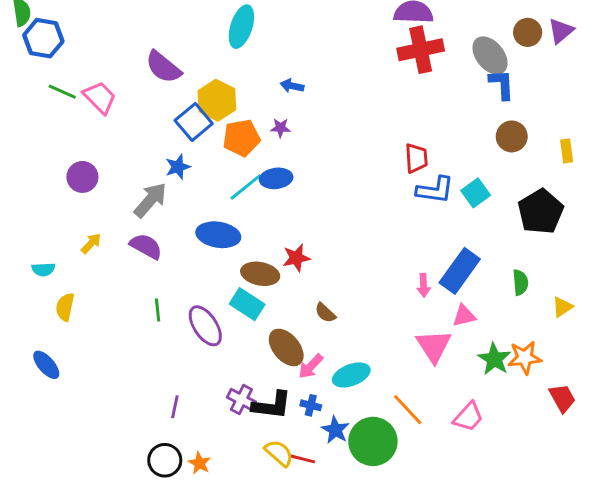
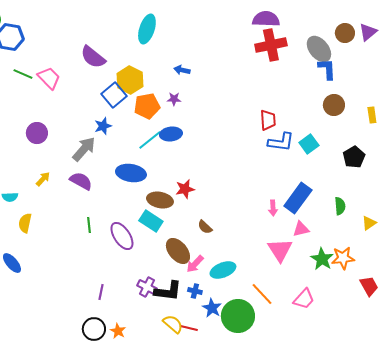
black pentagon: (541, 212) -> (354, 157), size x0.7

